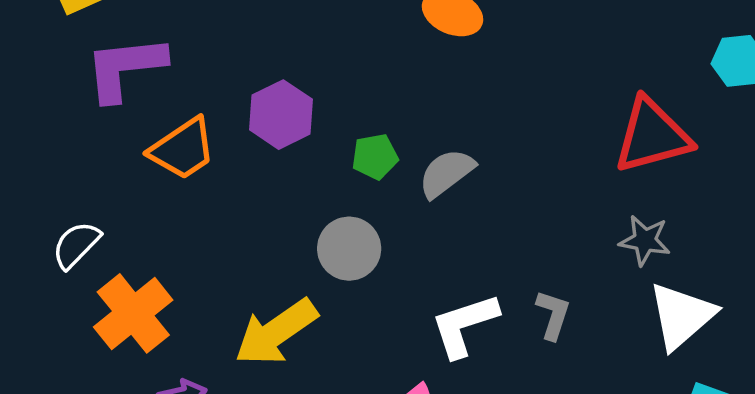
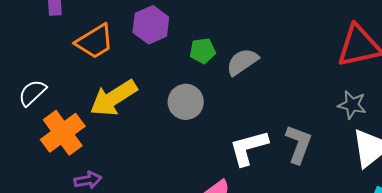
gray L-shape: (553, 315) -> (299, 144), size x1.4
yellow arrow: (276, 332) -> (113, 98), moved

